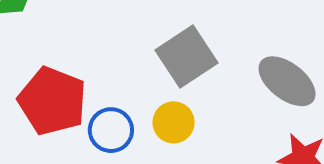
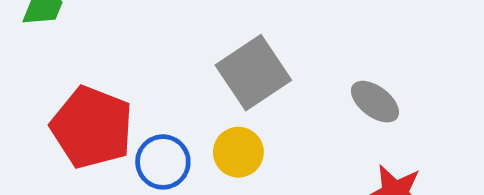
gray ellipse: (287, 81) -> (375, 102), size x0.7

